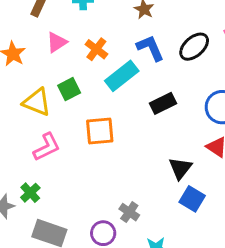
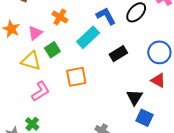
pink triangle: (57, 42) -> (35, 33), moved
orange cross: (96, 49) -> (60, 17), moved

